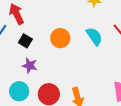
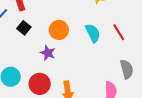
purple star: (30, 66) -> (48, 53), moved

